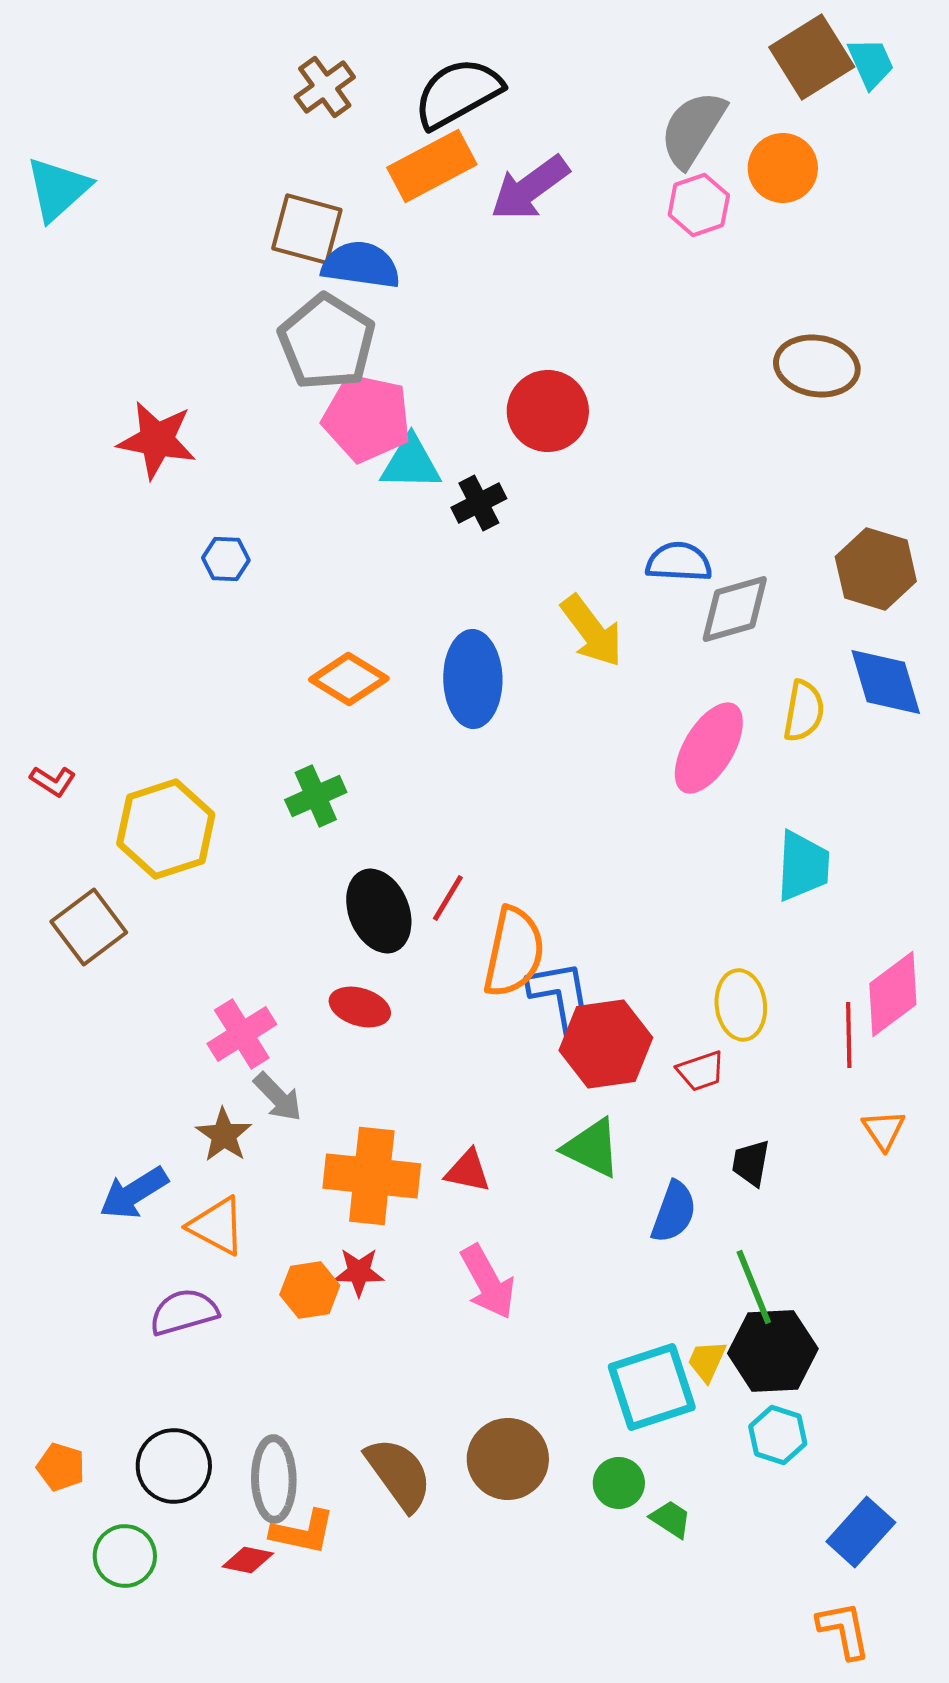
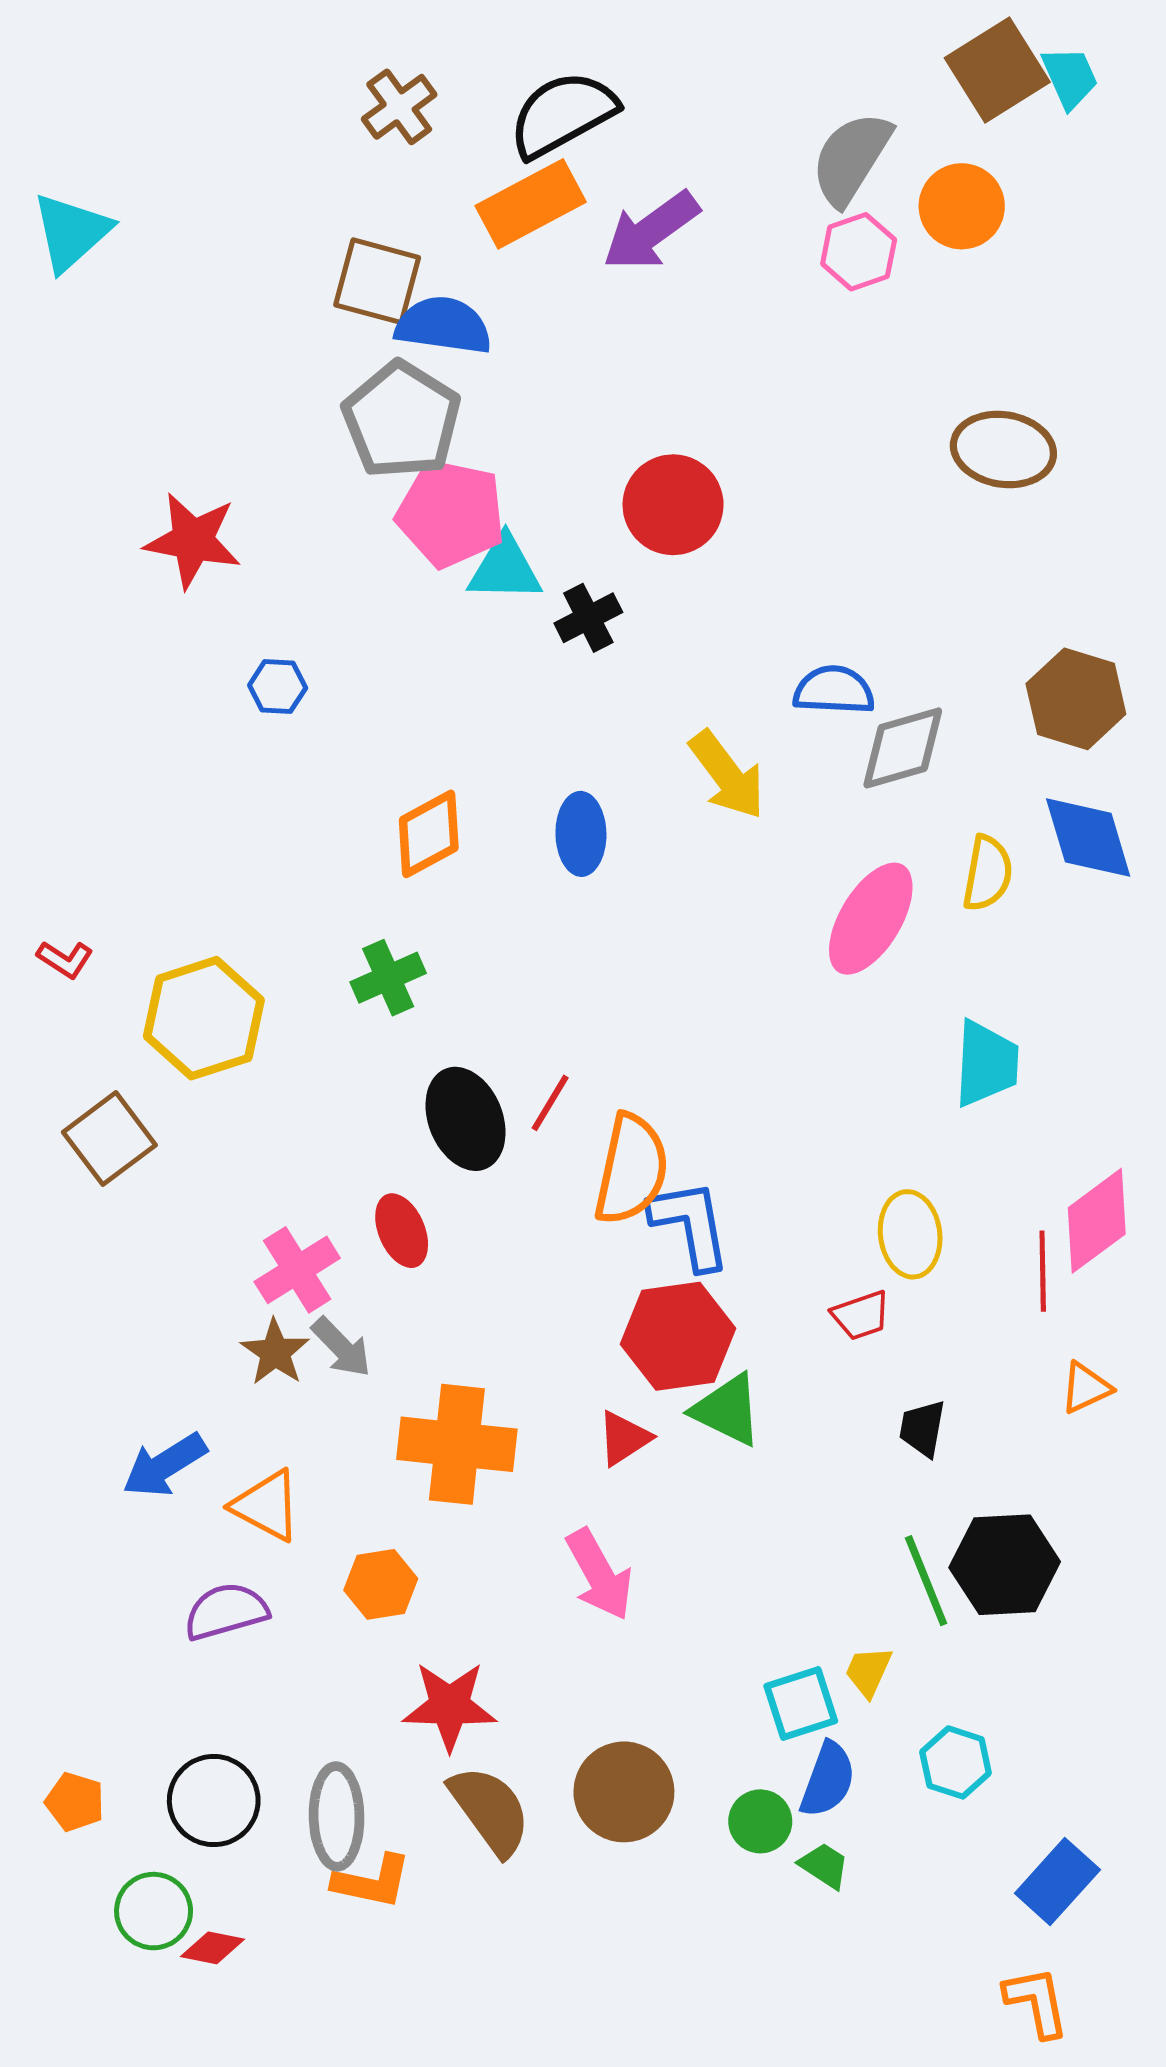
orange diamond: (349, 679) -> (429, 834), turned -60
blue ellipse: (473, 679) -> (581, 834), size x0.7
red ellipse: (360, 1007) -> (402, 1231), moved, turned 50
red hexagon: (606, 1044) -> (678, 1336), moved
orange triangle: (884, 1130) -> (1086, 1388), turned 39
brown star: (224, 1135) -> (275, 1352), moved
red triangle: (468, 1171) -> (624, 1438), moved, turned -45
blue semicircle: (674, 1212) -> (828, 1780), moved
red star: (359, 1272) -> (450, 1706), moved, size x1.5
black hexagon: (773, 1351) -> (1005, 1565), moved
cyan square: (652, 1387) -> (801, 1703), size x0.7
red diamond: (248, 1560) -> (212, 1948), moved

